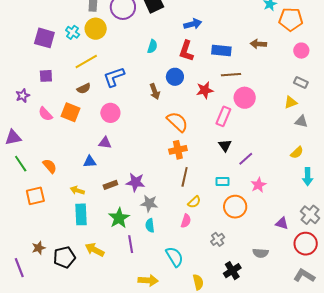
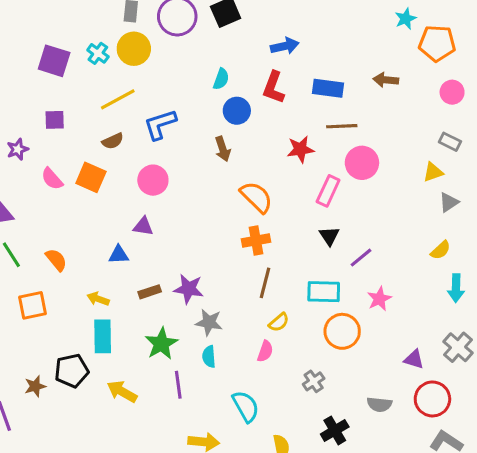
blue circle: (175, 77) -> (237, 111), moved
gray triangle: (301, 122) -> (449, 202), turned -48
cyan rectangle: (222, 181) -> (324, 292), size x1.5
red circle: (306, 244) -> (432, 399), moved
black pentagon: (64, 257) -> (72, 371), moved

